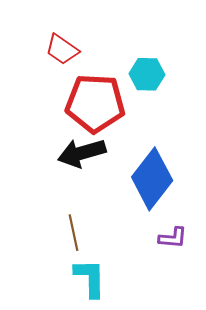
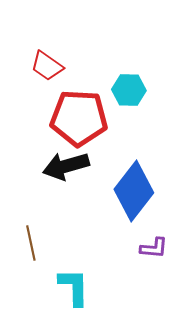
brown line: (73, 233) -> (31, 243), moved

